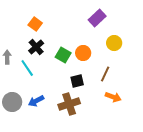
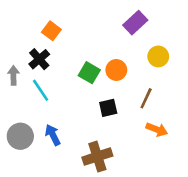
black cross: (36, 47) -> (39, 59), moved
blue arrow: (36, 101) -> (53, 135), turned 91
brown cross: (69, 104) -> (97, 157), moved

